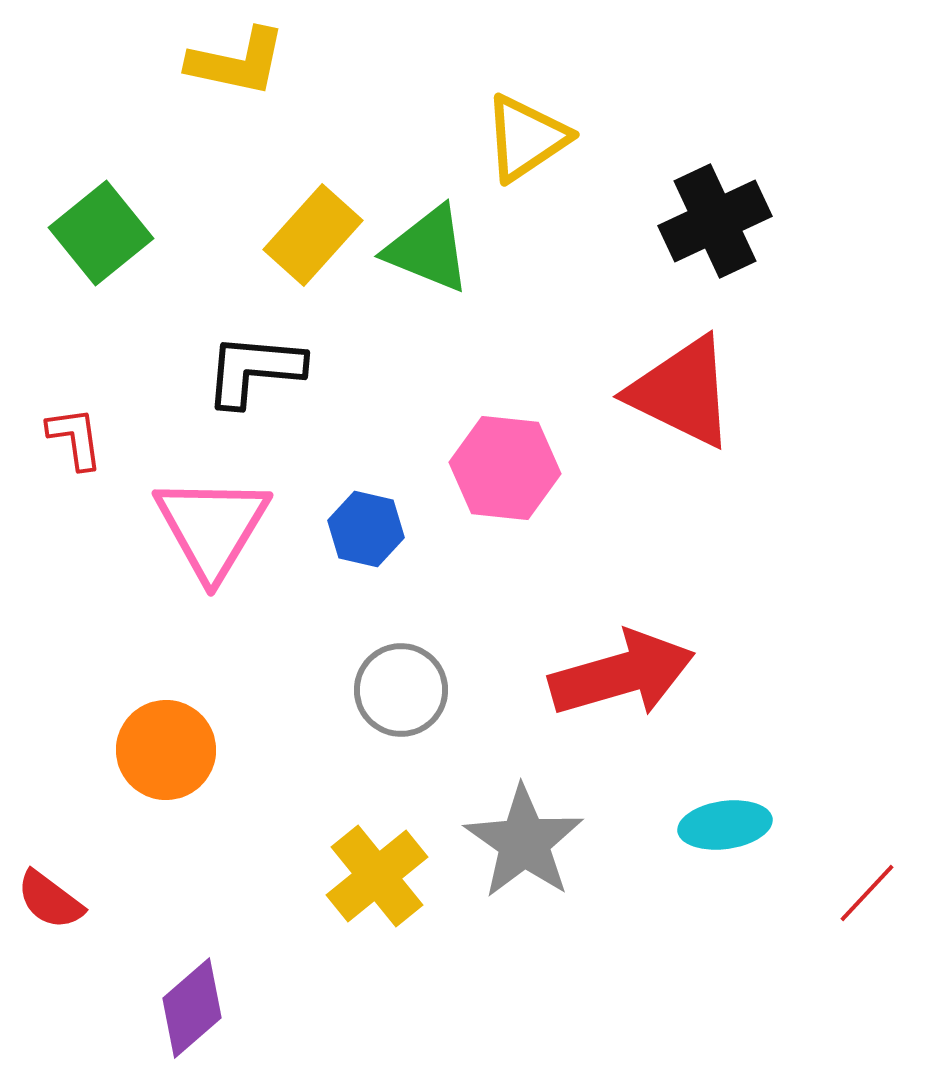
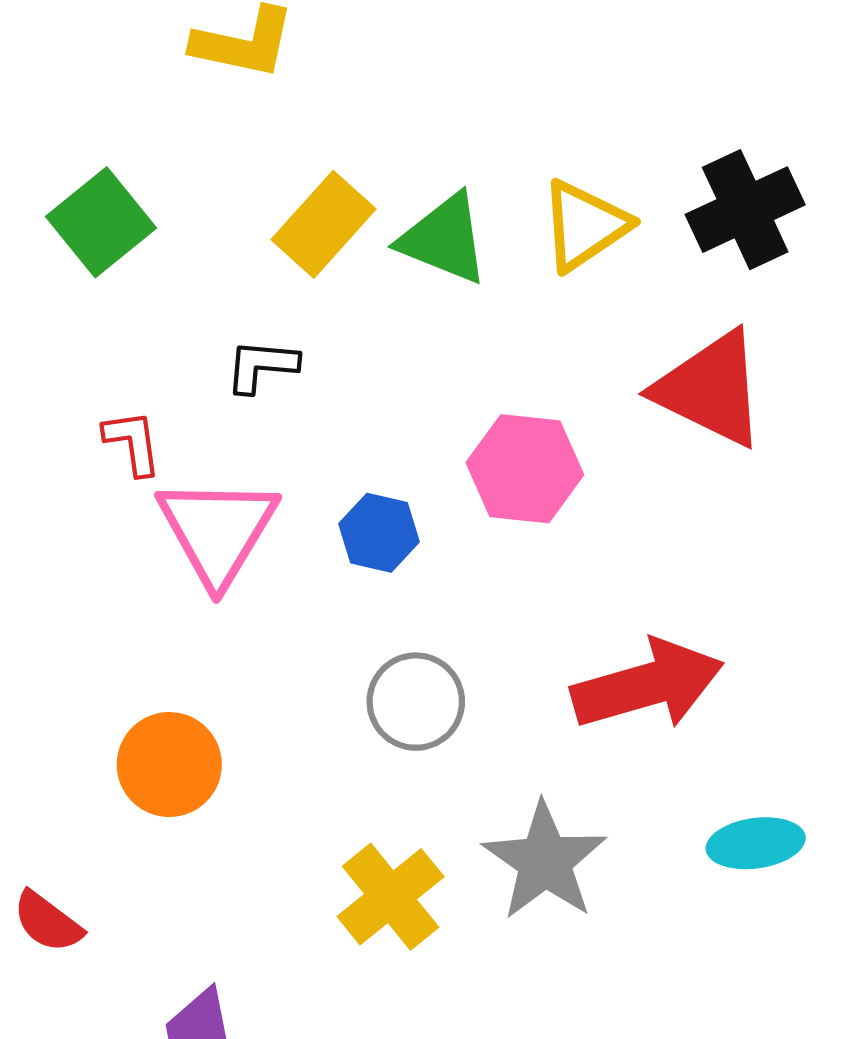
yellow triangle: (526, 138) -> (585, 225), moved
black L-shape: (254, 370) -> (262, 366), size x0.7
red L-shape: (75, 438) -> (133, 442), moved

